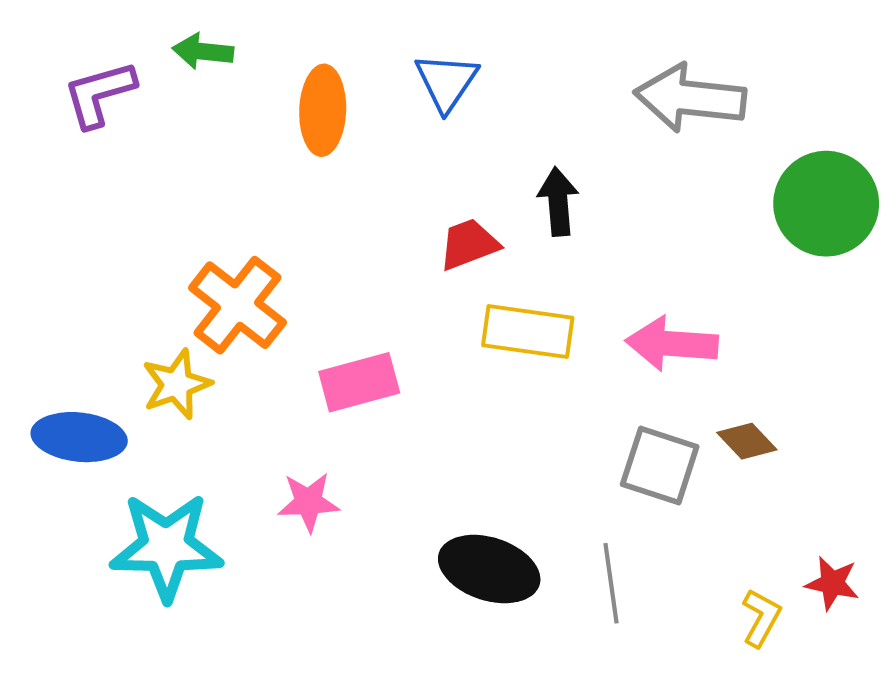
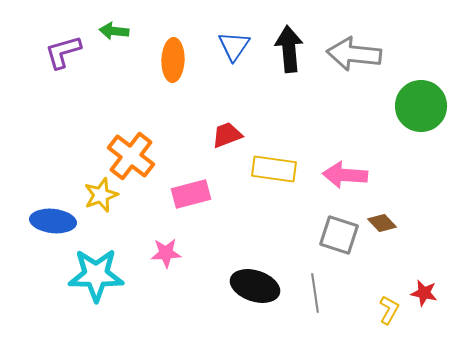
black arrow: (558, 202) -> (289, 49), moved, size x1.4
red trapezoid: (469, 244) -> (227, 135), moved

